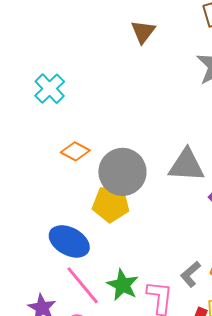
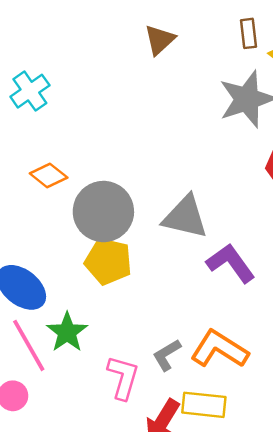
yellow pentagon: (111, 204) -> (108, 261), moved
green star: (123, 285) -> (67, 332), moved

